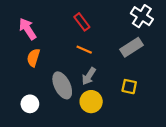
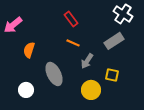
pink arrow: (28, 29) -> (13, 25), moved, turned -96
gray arrow: (89, 76) -> (87, 61), moved
yellow circle: (91, 102) -> (91, 90), moved

